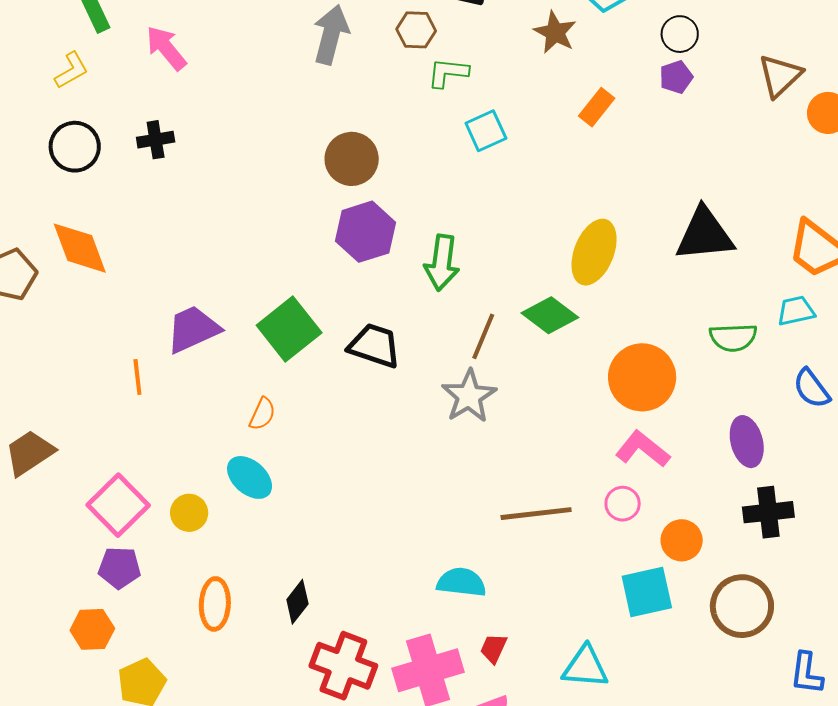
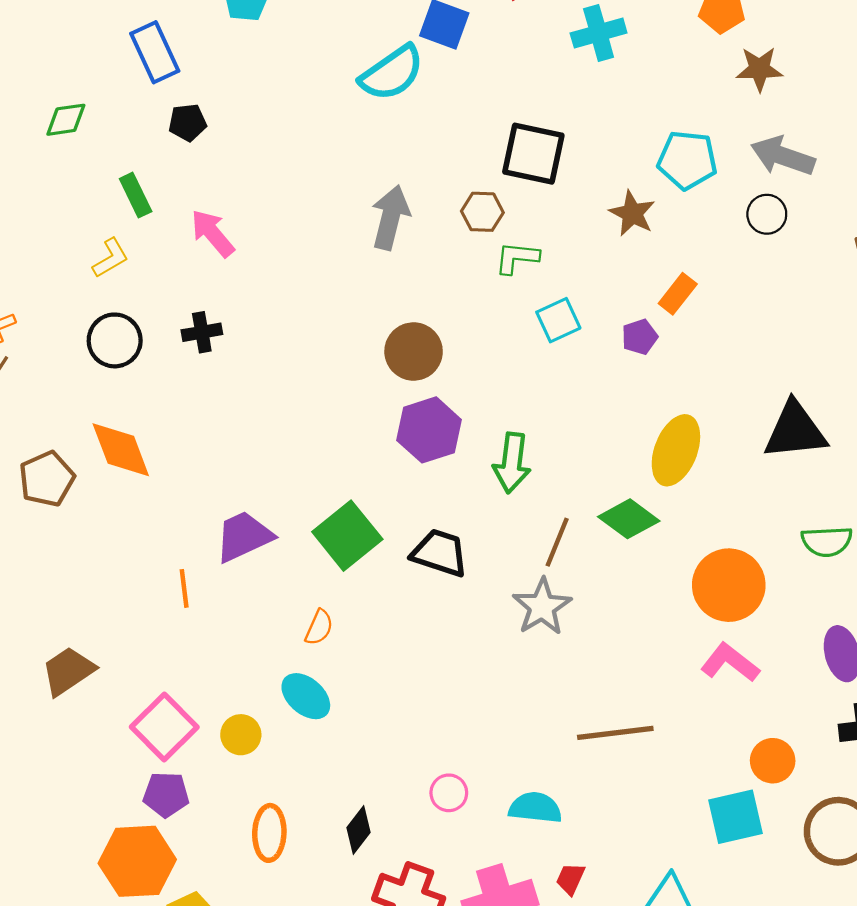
purple pentagon: (676, 77) -> (640, 337), moved
pink circle: (623, 504) -> (449, 793), moved
orange hexagon: (92, 629) -> (137, 861), size x1.6

